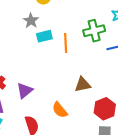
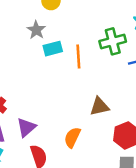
purple triangle: (25, 91) -> (26, 127), moved
orange semicircle: (60, 110) -> (72, 137), turned 66

